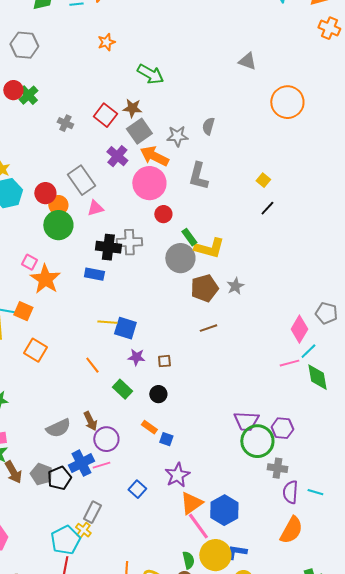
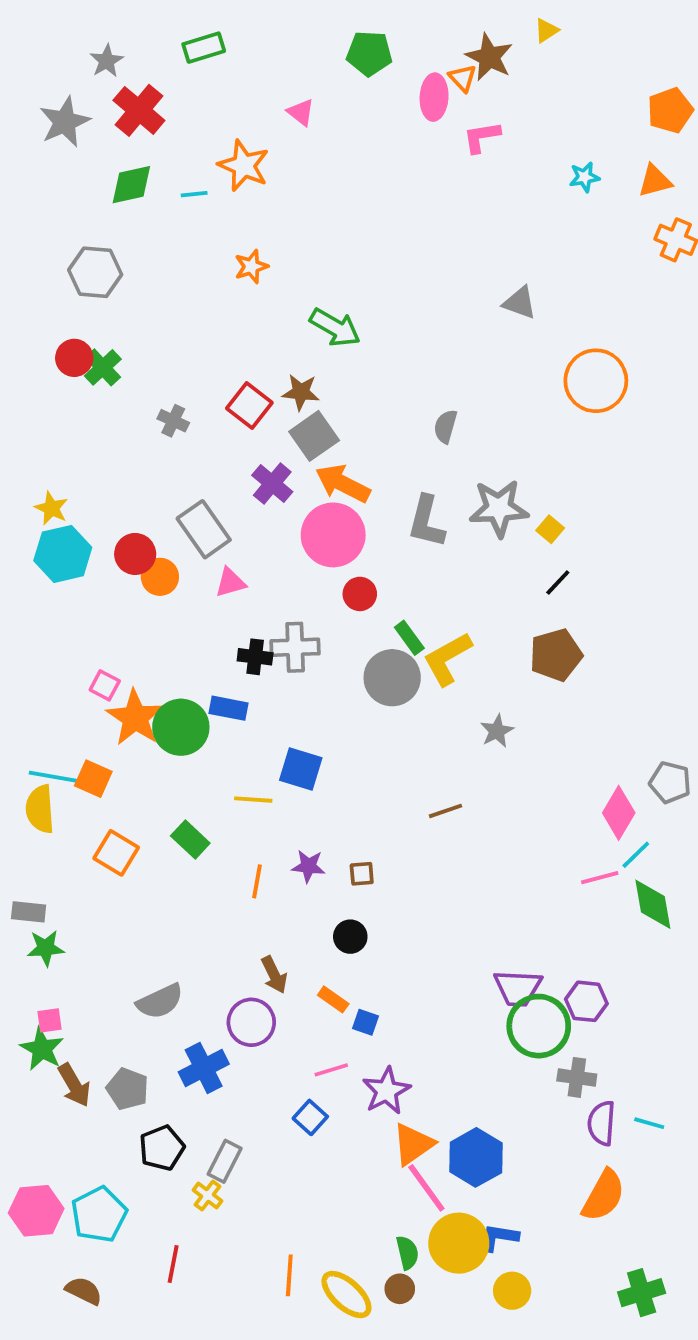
gray star: (177, 136) -> (499, 508), moved, size x1.4
green circle: (58, 225) -> (181, 727), moved
black cross: (108, 247) -> (255, 657), size x0.7
yellow L-shape: (209, 248) -> (447, 659), turned 136
brown pentagon: (204, 288) -> (556, 655), moved
blue square: (125, 328) -> (301, 769), moved
orange line: (92, 365) -> (257, 881), moved, turned 48
green rectangle: (122, 389) -> (190, 840), moved
brown arrow: (90, 421) -> (274, 975), moved
pink line: (101, 465) -> (331, 1070), moved
black pentagon: (59, 478) -> (162, 1148), moved
cyan pentagon: (65, 540) -> (99, 1215), moved

